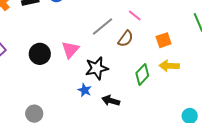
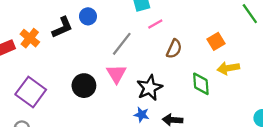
pink line: (135, 15) -> (155, 24), moved, turned -56
gray line: (103, 27) -> (122, 44), moved
green diamond: (142, 74) -> (201, 84), turned -35

